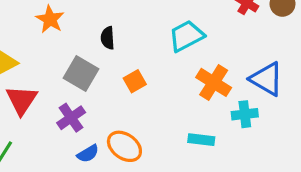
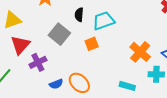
cyan trapezoid: (186, 36) -> (104, 21), moved
purple cross: (71, 118) -> (38, 62), moved

